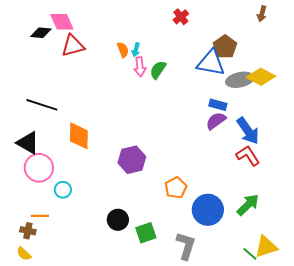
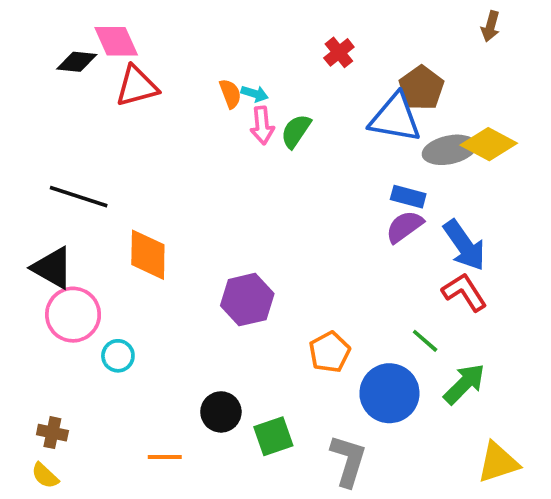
red cross: (181, 17) -> (339, 52), moved
cyan arrow: (136, 50) -> (255, 94), turned -88
orange line: (40, 216) -> (165, 457), moved
green line: (250, 254) -> (425, 341), moved

